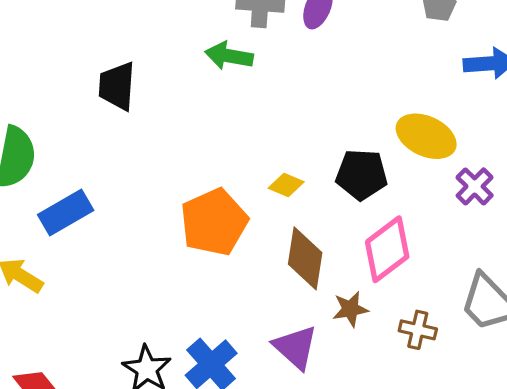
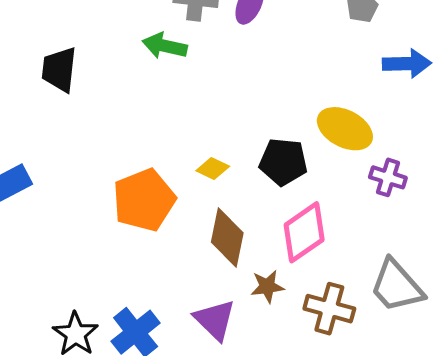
purple cross: (475, 186) -> (388, 177), turned -30
brown cross: (418, 330) -> (329, 309), size x1.4

